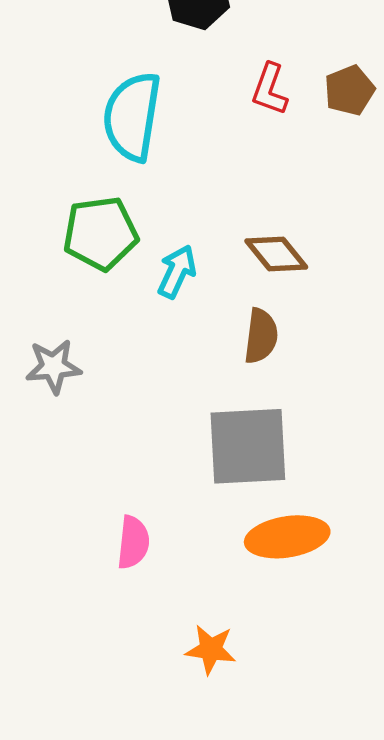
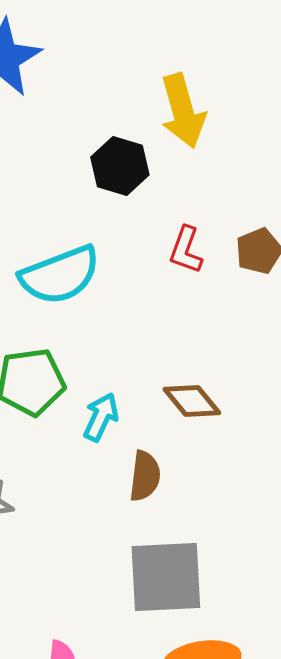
cyan semicircle: (132, 117) -> (60, 275), turned -120
brown semicircle: (261, 336) -> (145, 476), moved

